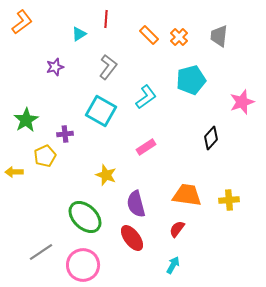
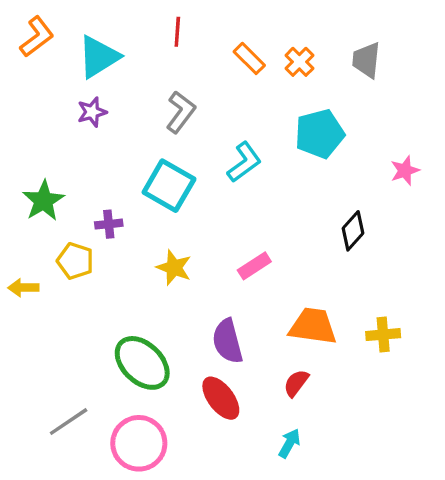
cyan triangle: (79, 34) -> (99, 57), moved, size x1.8
pink star: (242, 102) -> (405, 171), size x0.7
pink rectangle: (146, 147) -> (254, 266), moved
yellow pentagon: (45, 156) -> (75, 261), turned -30
yellow star: (106, 175) -> (174, 268), moved

